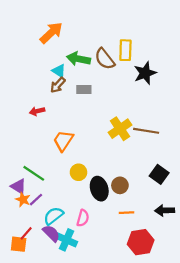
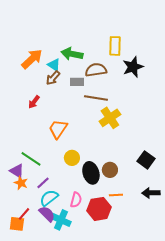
orange arrow: (51, 33) -> (32, 59), moved
brown semicircle: (105, 59) -> (96, 70), moved, turned 120
red arrow: (37, 111) -> (34, 102), turned -40
brown line: (146, 131) -> (96, 98), moved
purple line: (36, 200) -> (43, 183), moved
red hexagon: (141, 242) -> (99, 209), moved

